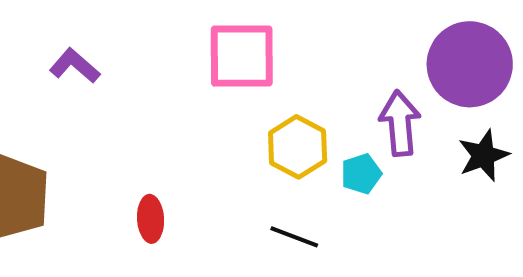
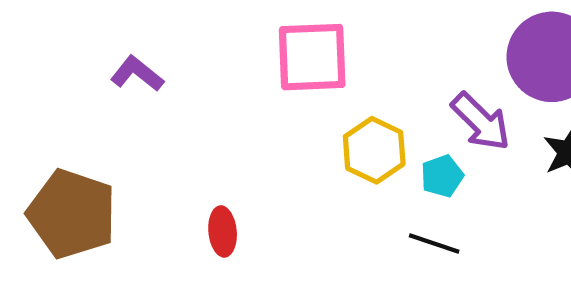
purple arrow: (400, 123) -> (481, 122), turned 142
black line: (294, 237) -> (434, 243), moved

